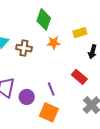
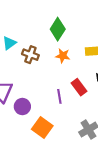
red rectangle: (79, 77) -> (79, 87), moved
purple line: (51, 89) -> (59, 96), moved

